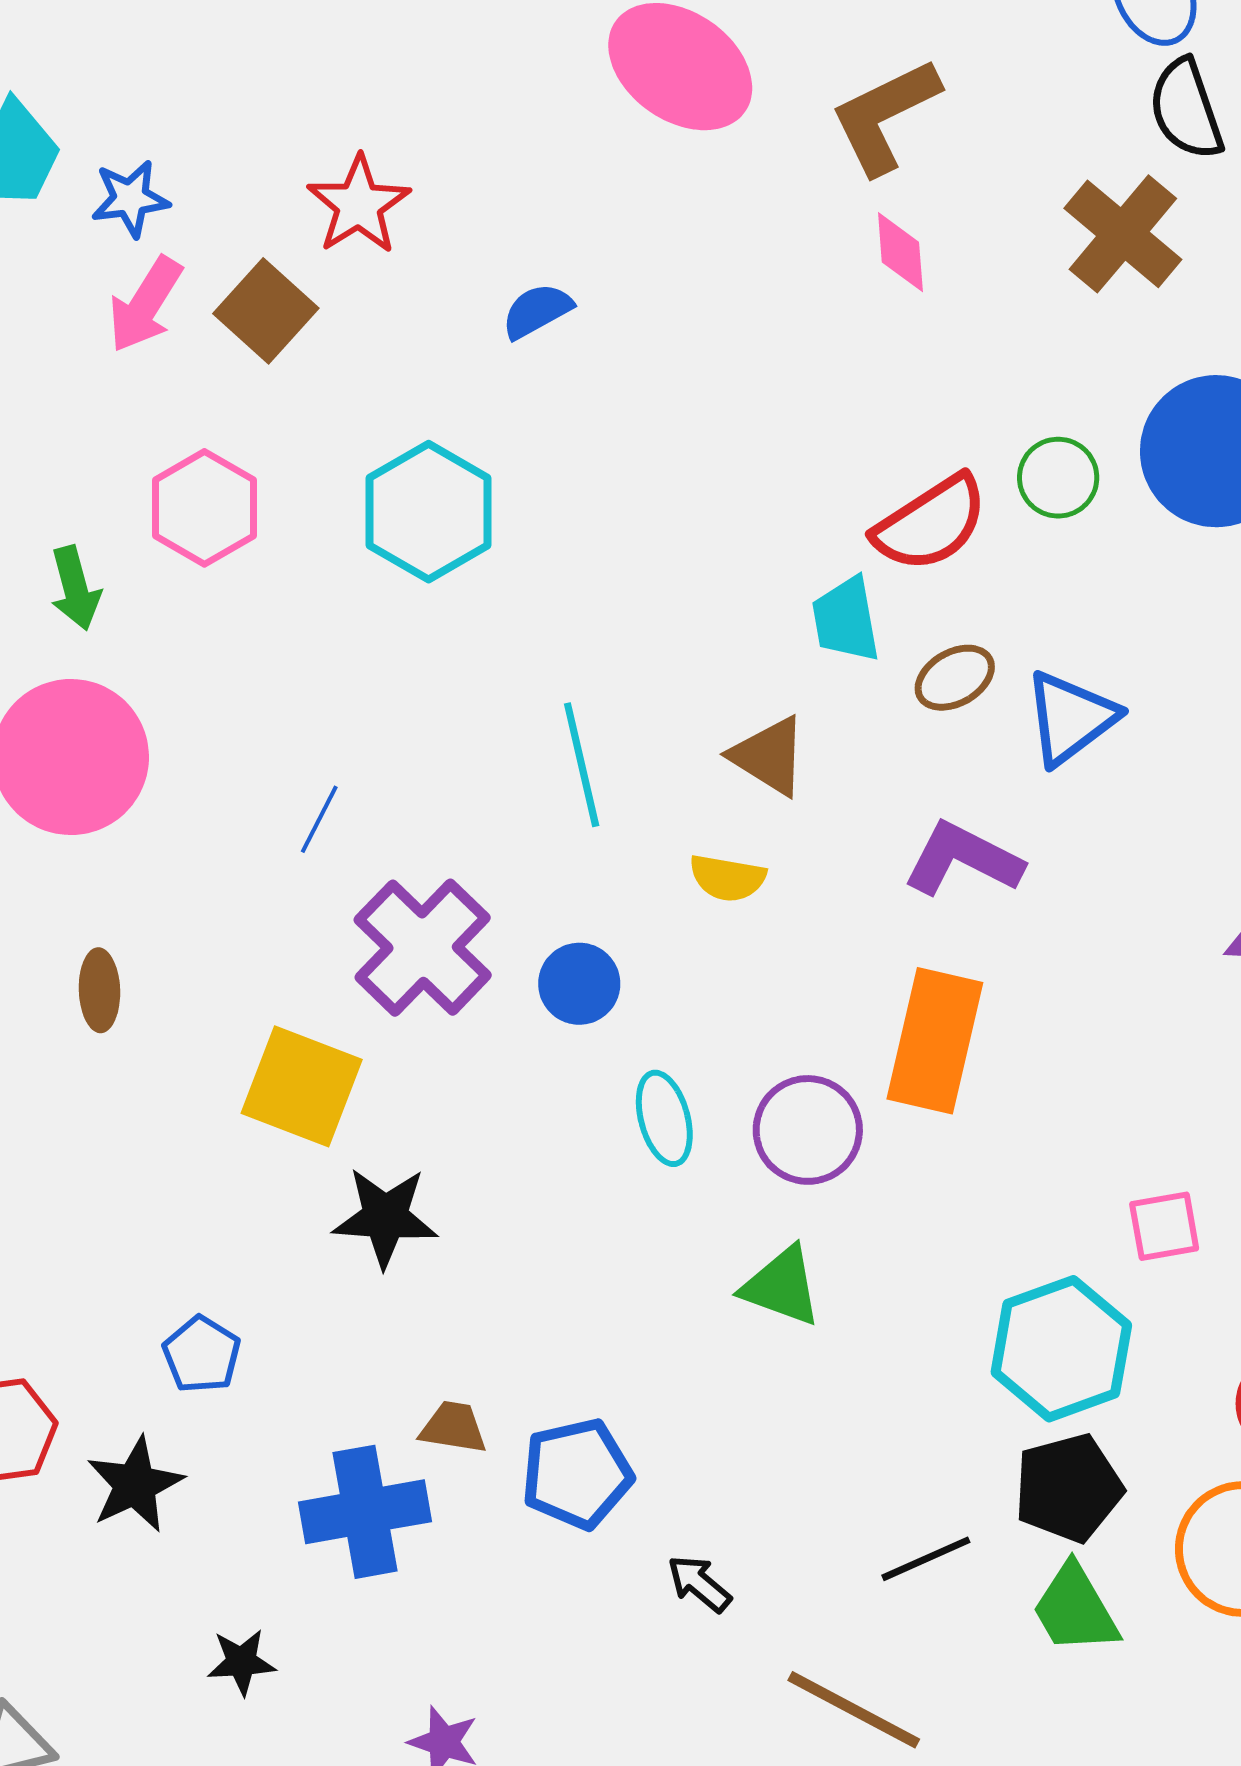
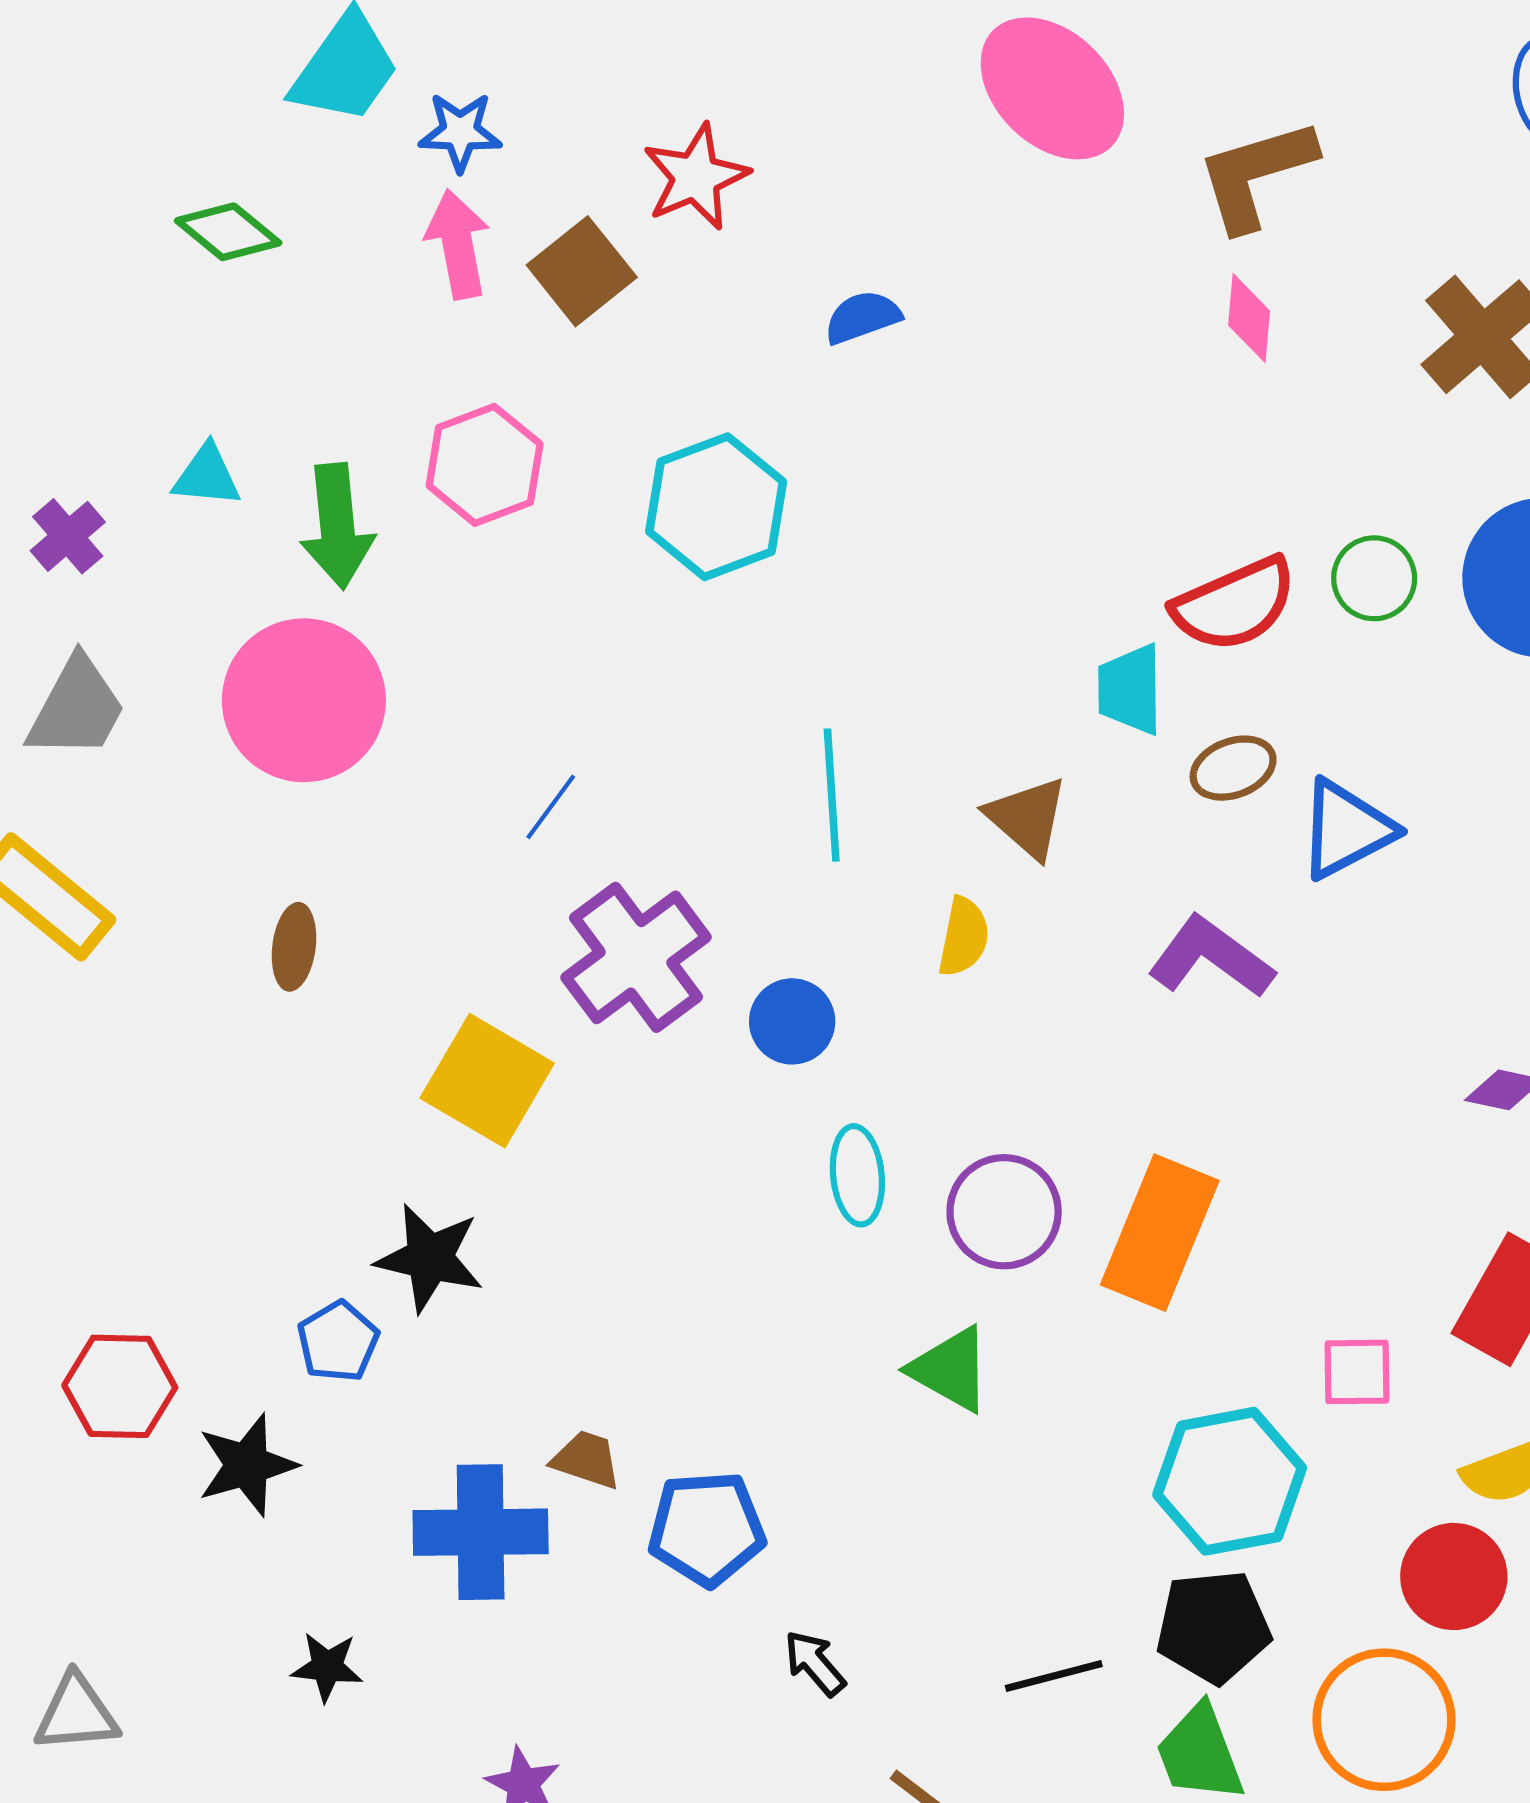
pink arrow: (145, 305) -> (458, 244), turned 128
green arrow: (75, 588) -> (337, 526), size x1.4
yellow semicircle: (727, 878) -> (964, 937), turned -98
orange rectangle: (935, 1041) -> (1160, 1233), moved
black star: (385, 1217) -> (430, 1258), moved

